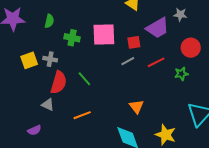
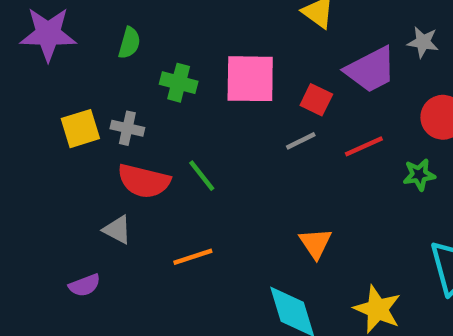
red square: (134, 42) -> (316, 100), turned 32
red semicircle: (59, 82) -> (144, 181), turned 85

